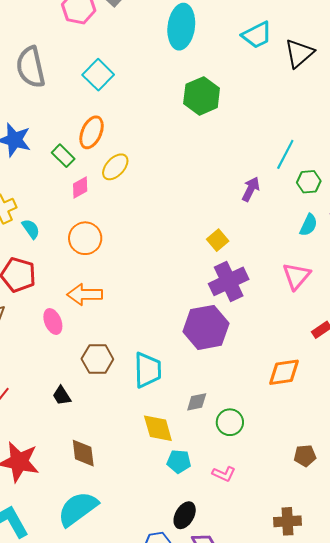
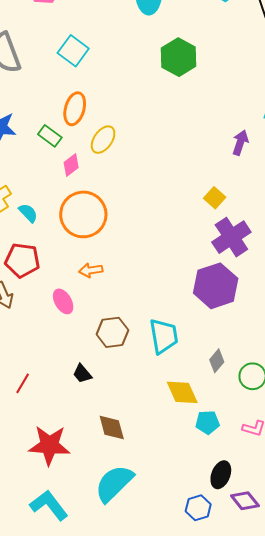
orange circle: (85, 238) -> (83, 214), size x1.4
orange arrow: (85, 294) -> (91, 270), size x0.7
gray diamond: (197, 402) -> (217, 361), turned -30

